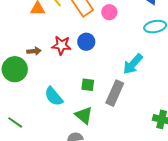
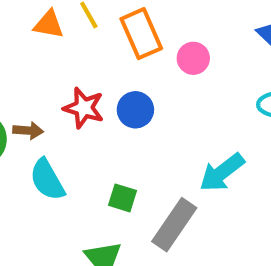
brown arrow: (34, 51) -> (28, 131), moved
cyan semicircle: (54, 96) -> (47, 180), moved

